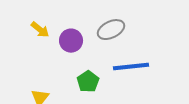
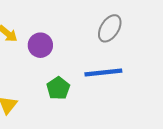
gray ellipse: (111, 30) -> (110, 28), moved, turned -32

